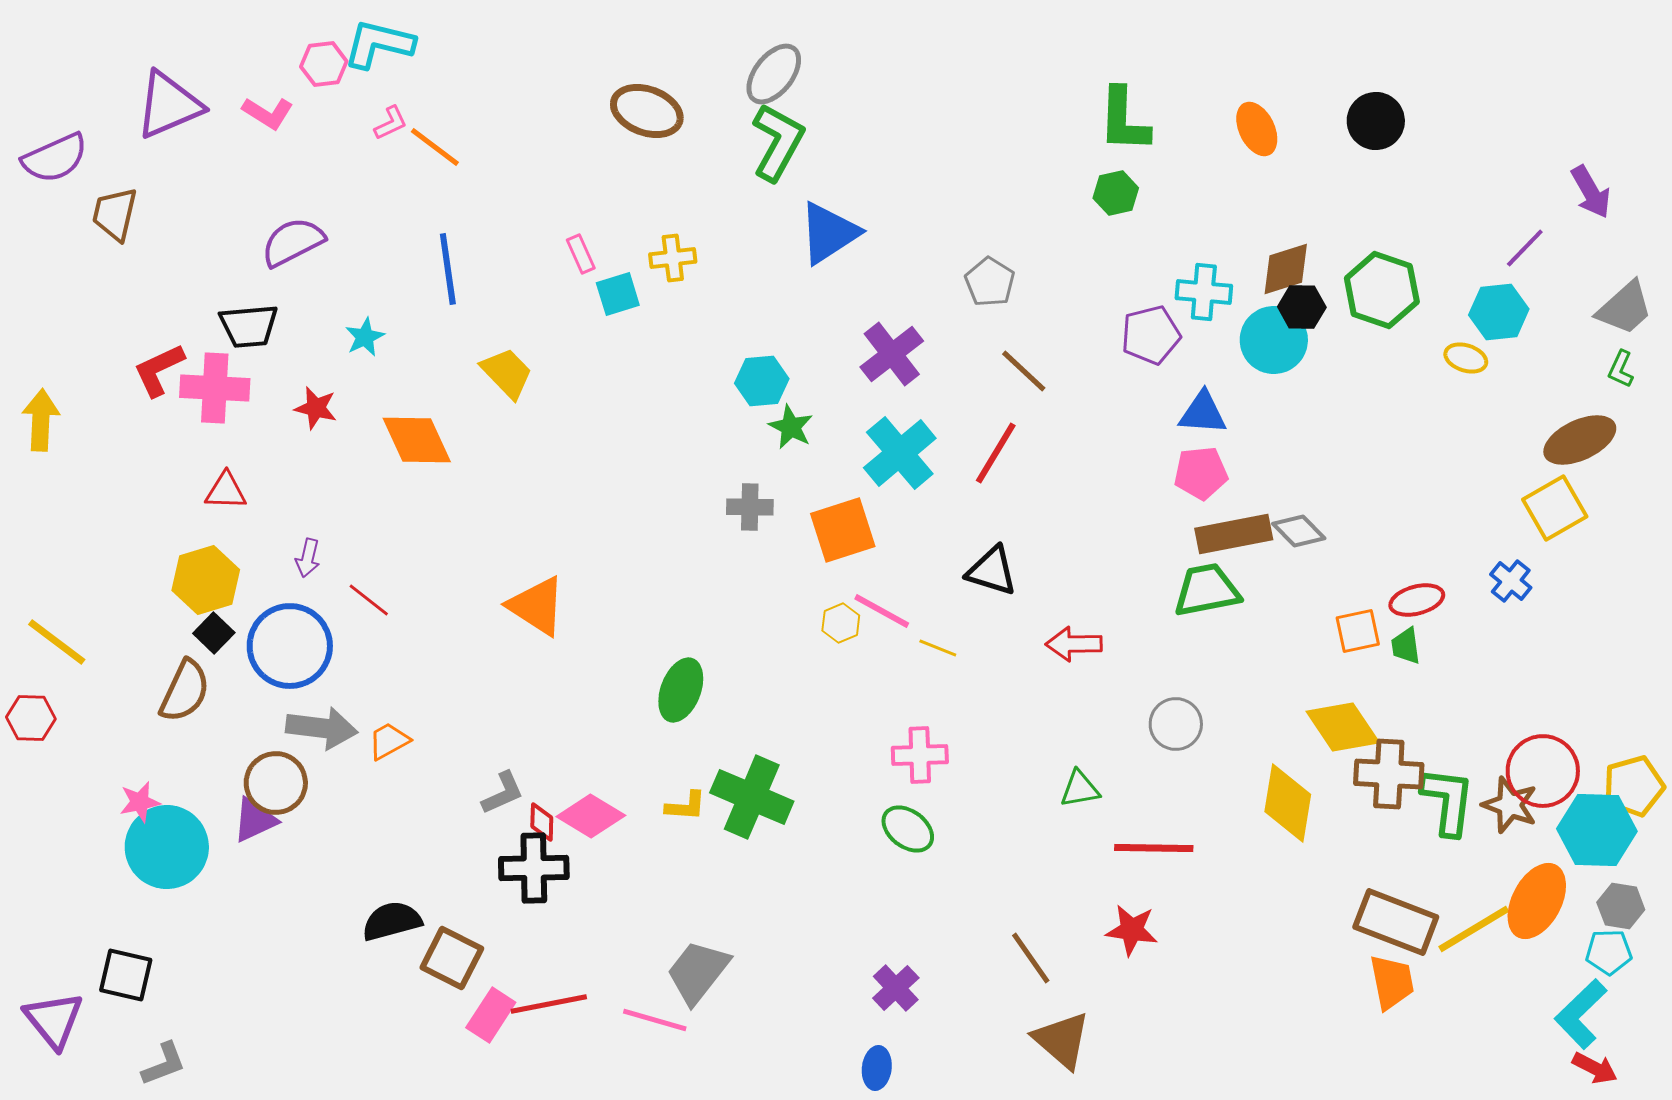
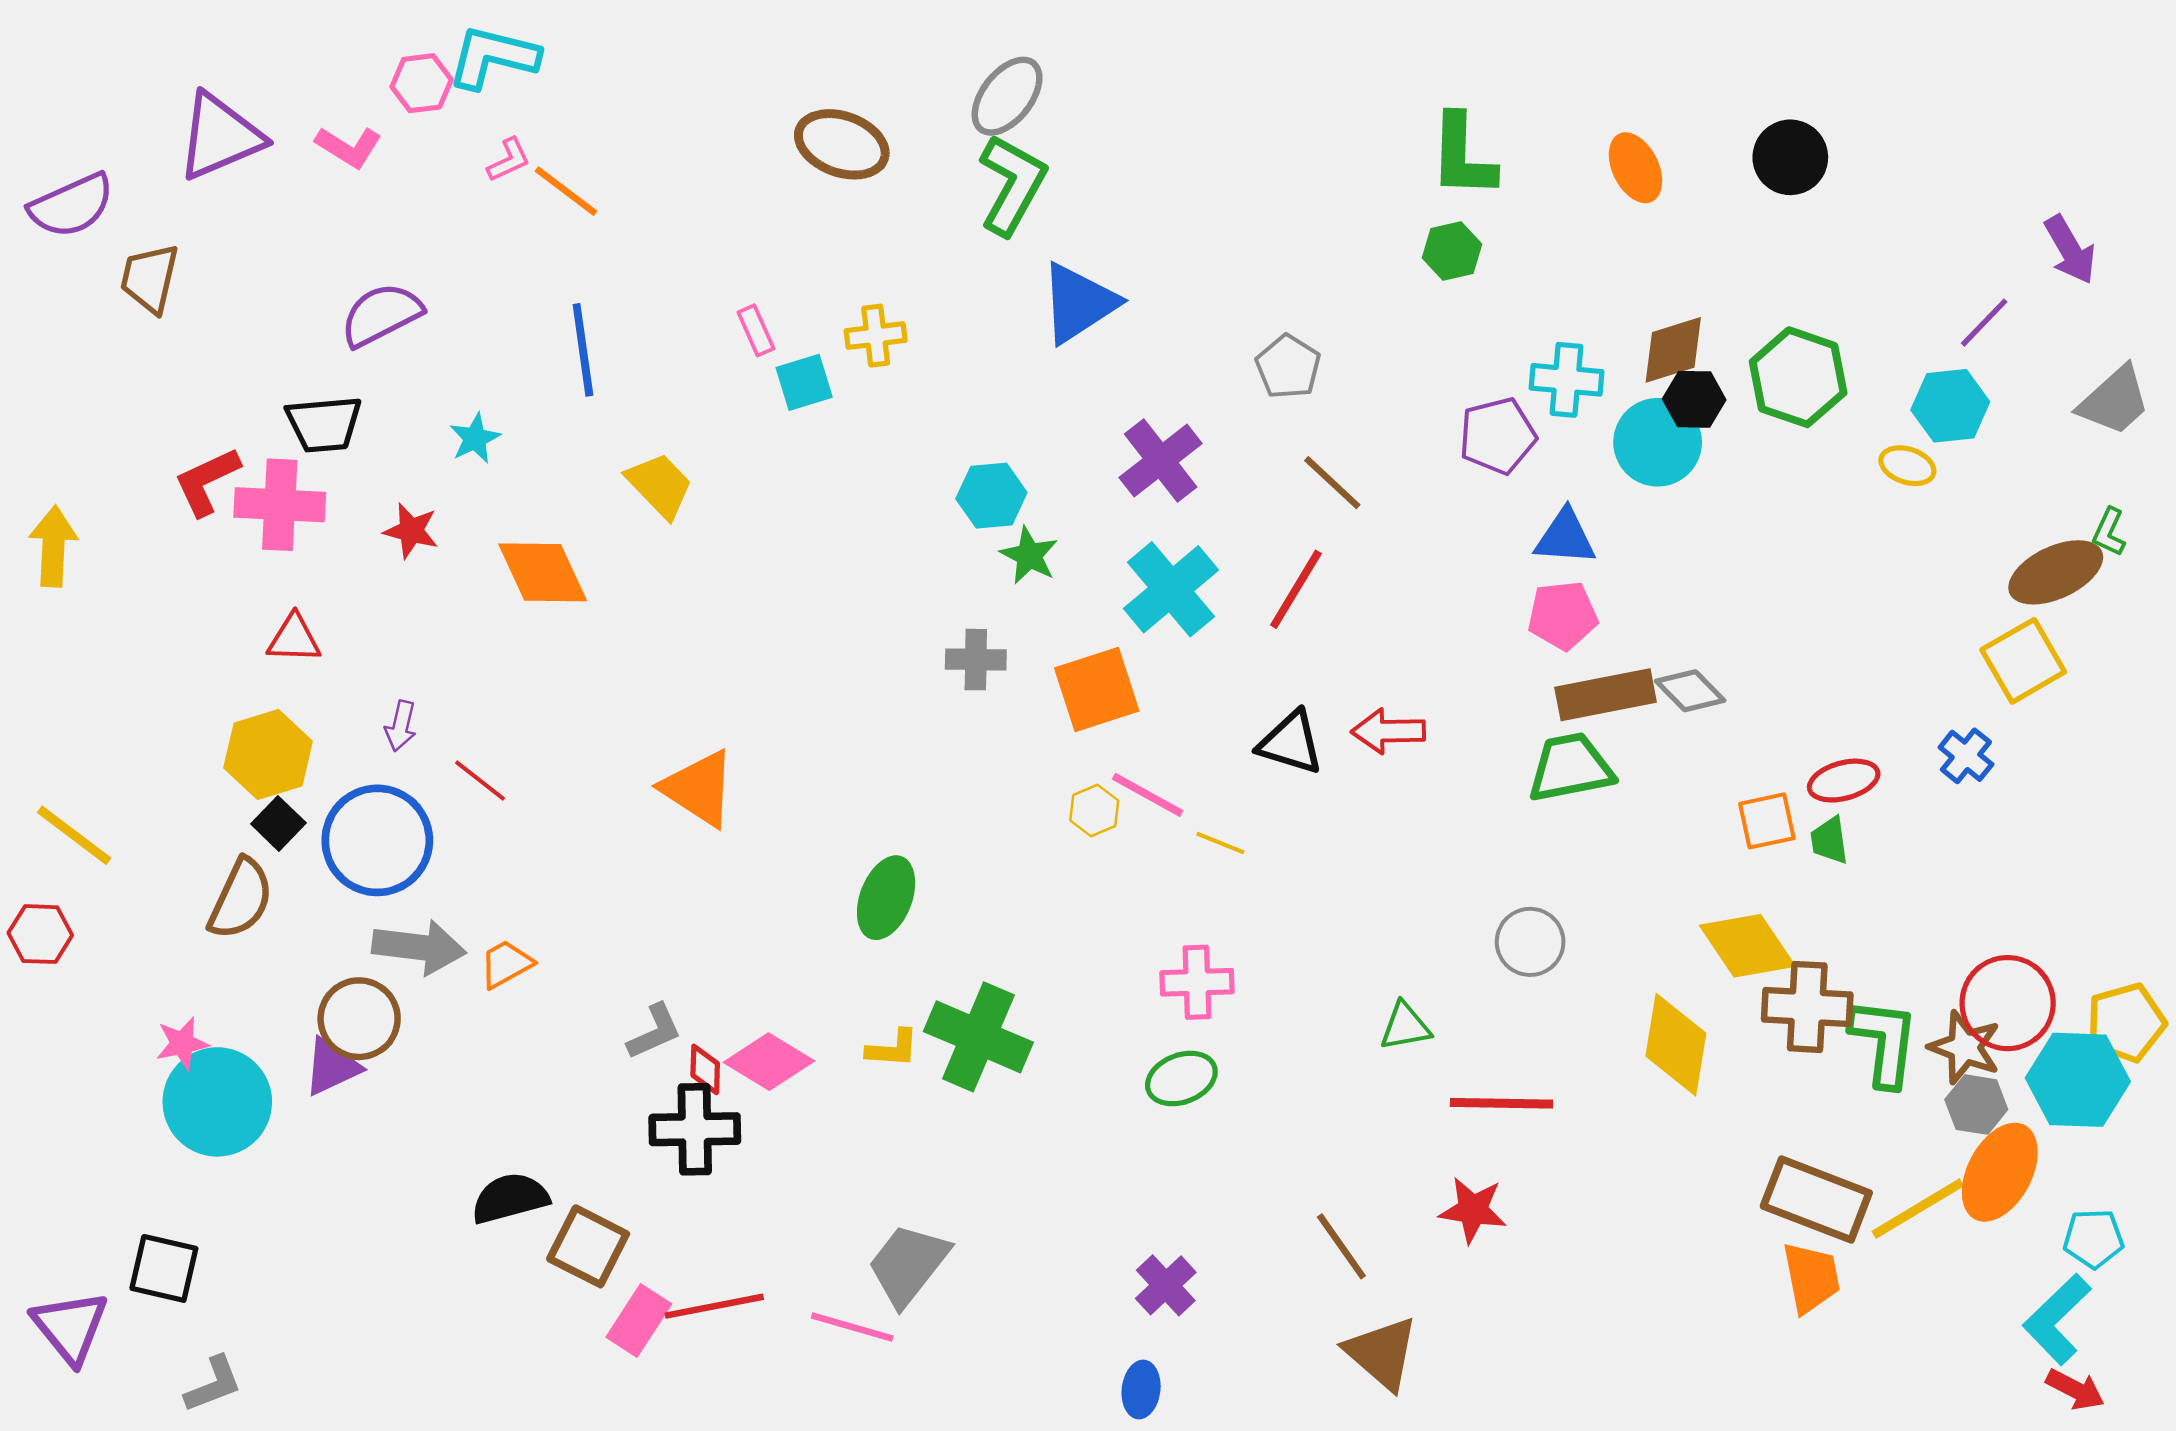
green L-shape: (1621, 369) -> (2109, 532), moved
red arrow: (1074, 644) -> (1388, 731), moved
green ellipse: (908, 829) -> (1181, 1079), turned -58
gray hexagon: (1621, 906) -> (1976, 1105), moved

